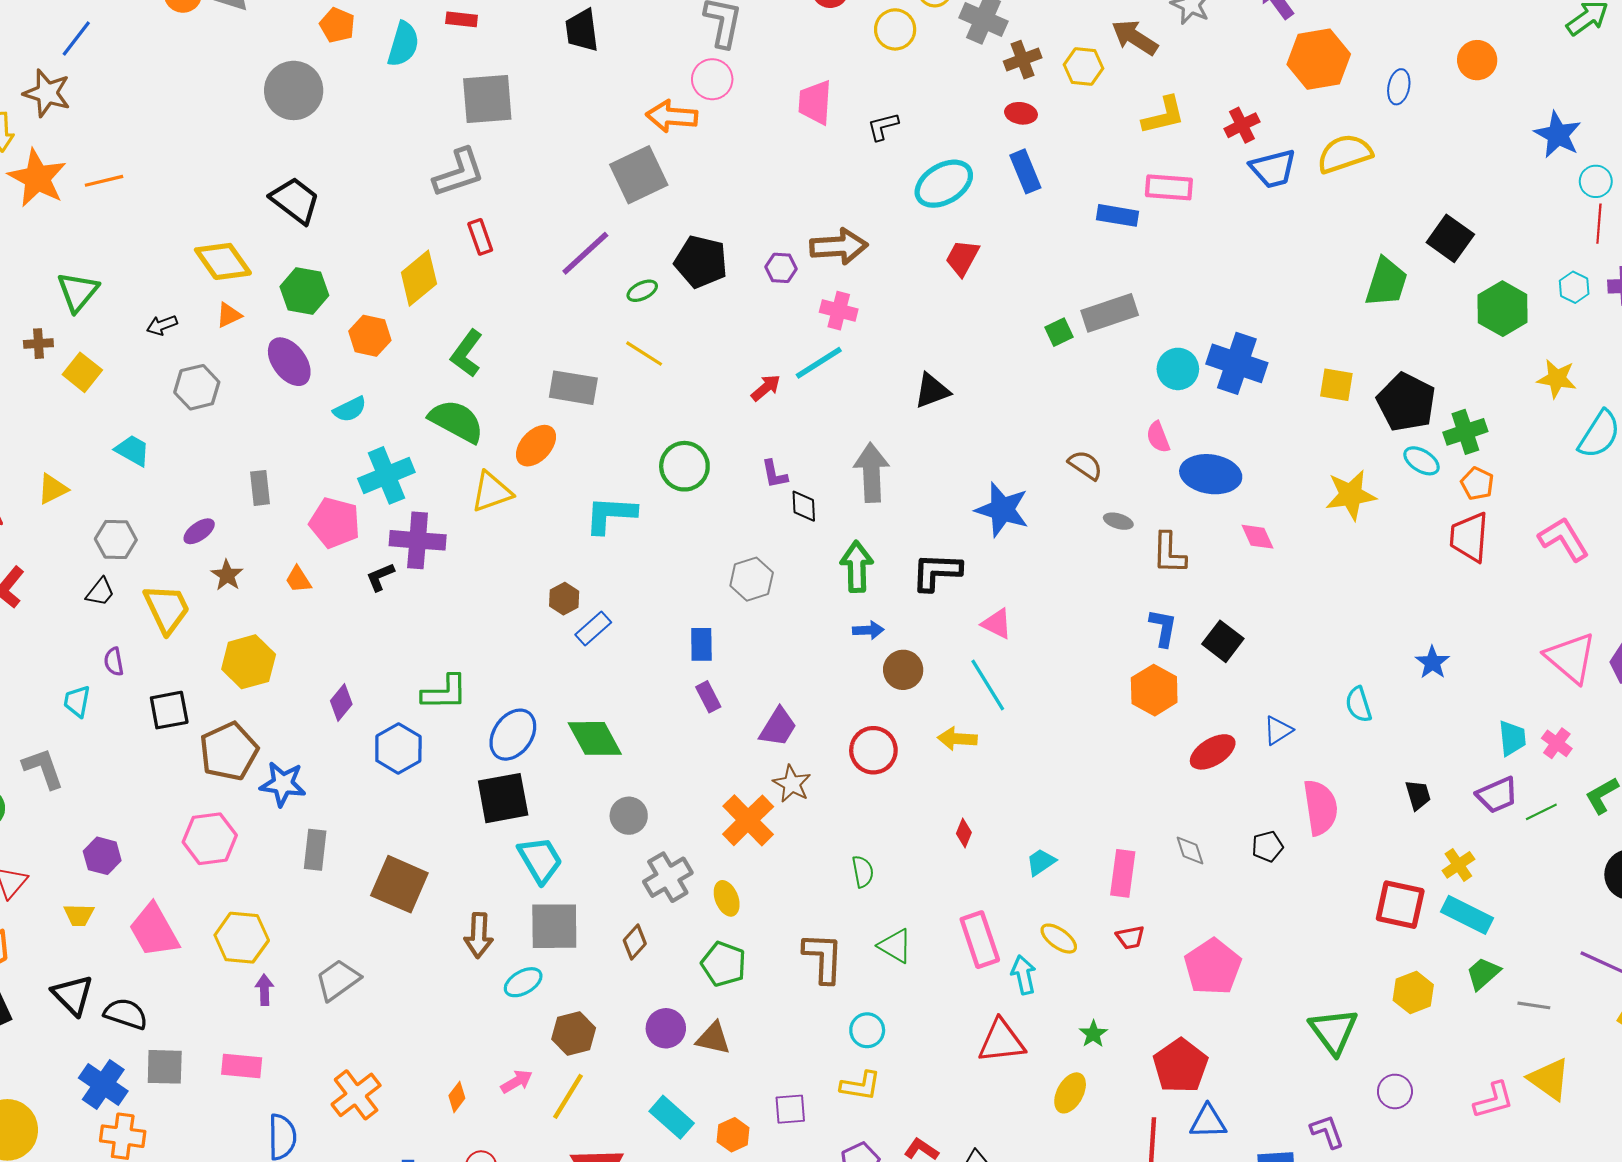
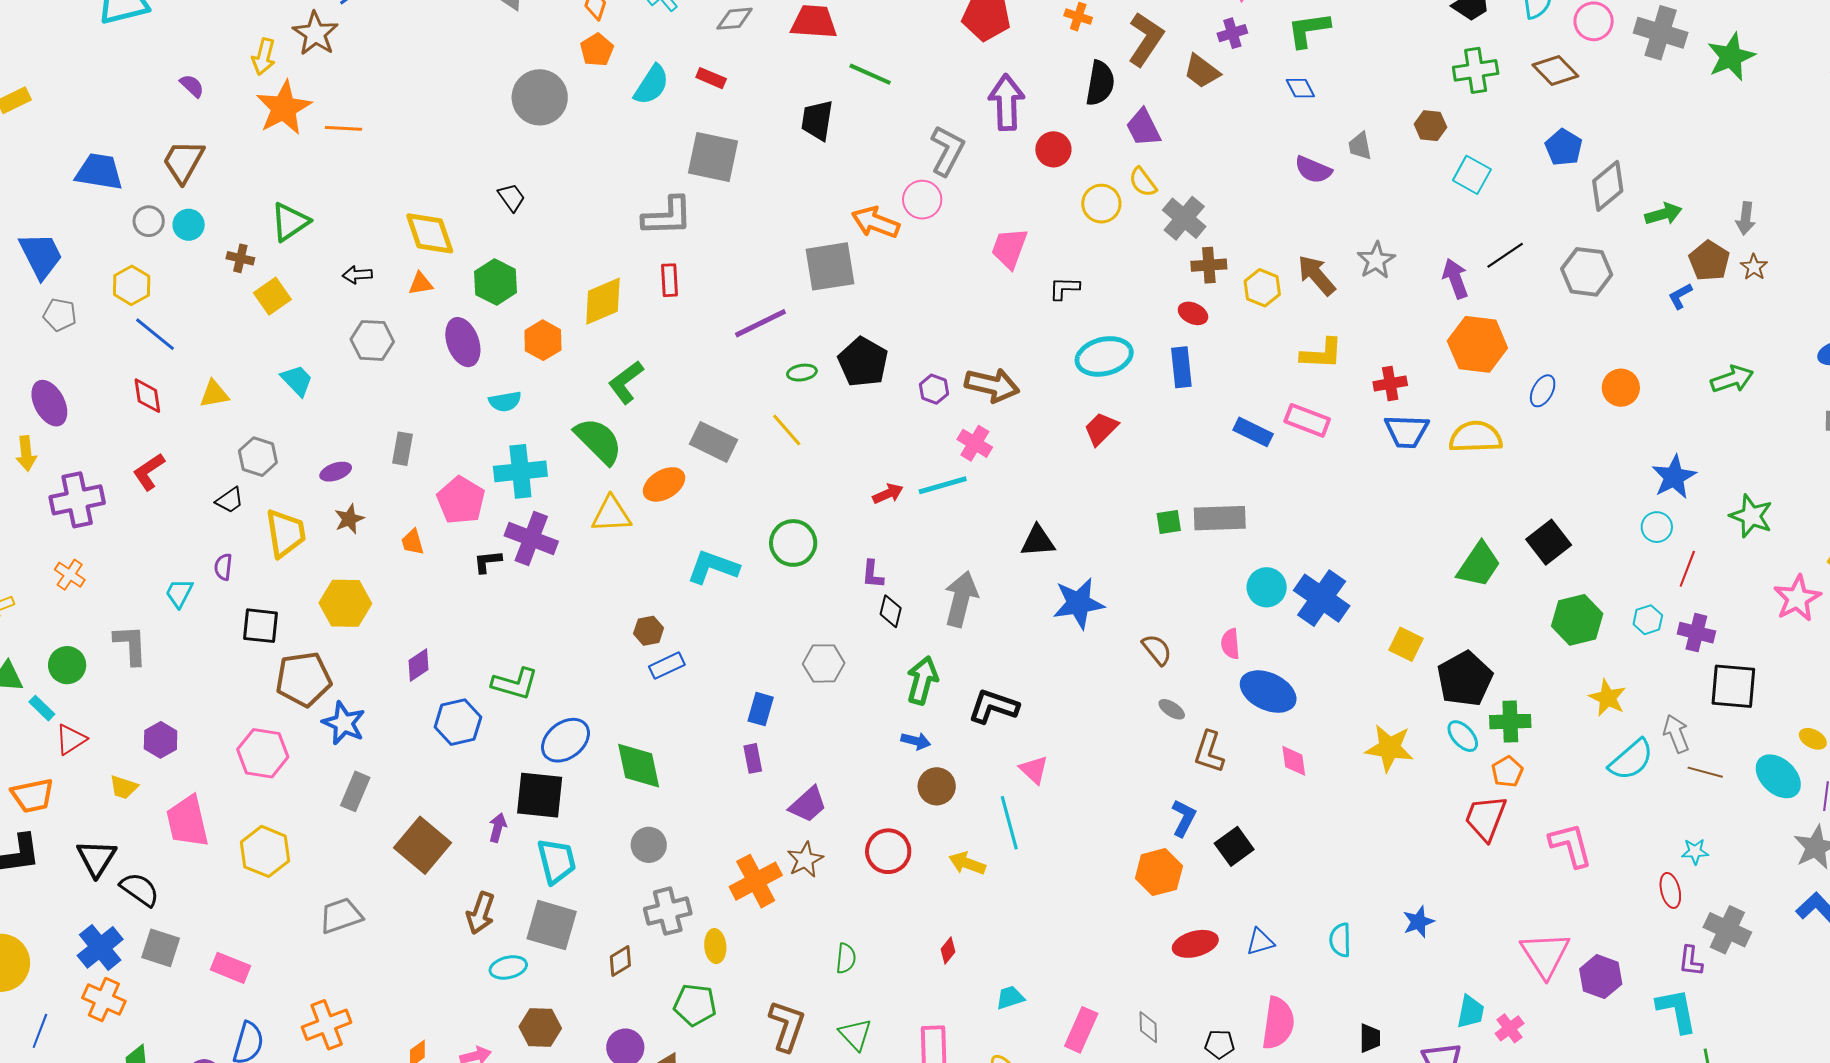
cyan circle: (1596, 181) -> (1657, 527), moved
black trapezoid: (295, 200) -> (511, 197), size x0.6
blue star: (1002, 510) -> (1079, 603), moved, turned 30
green pentagon: (724, 964) -> (695, 1005), turned -30
purple arrow: (264, 990) -> (498, 828), moved

